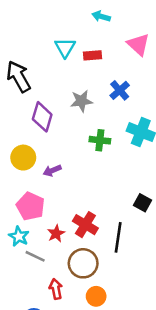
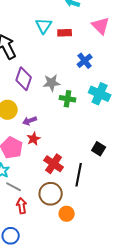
gray star: (81, 101) -> (52, 83), moved
red star: (56, 234) -> (34, 139), moved
red arrow: (56, 289) -> (22, 206), moved
orange circle: (96, 296) -> (67, 214), moved

